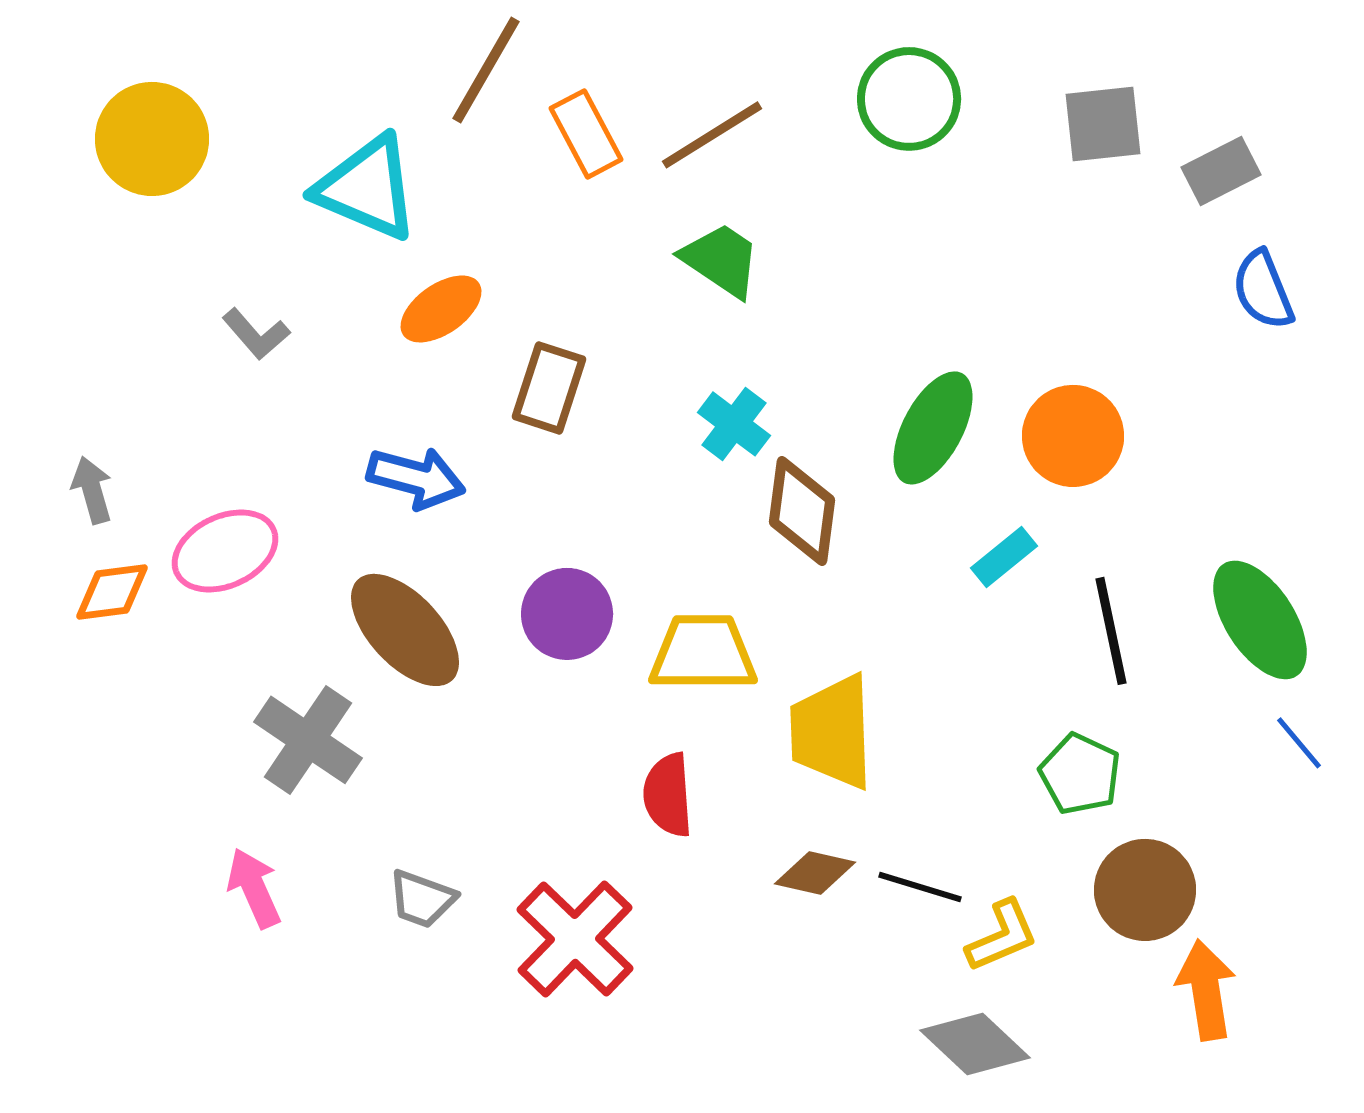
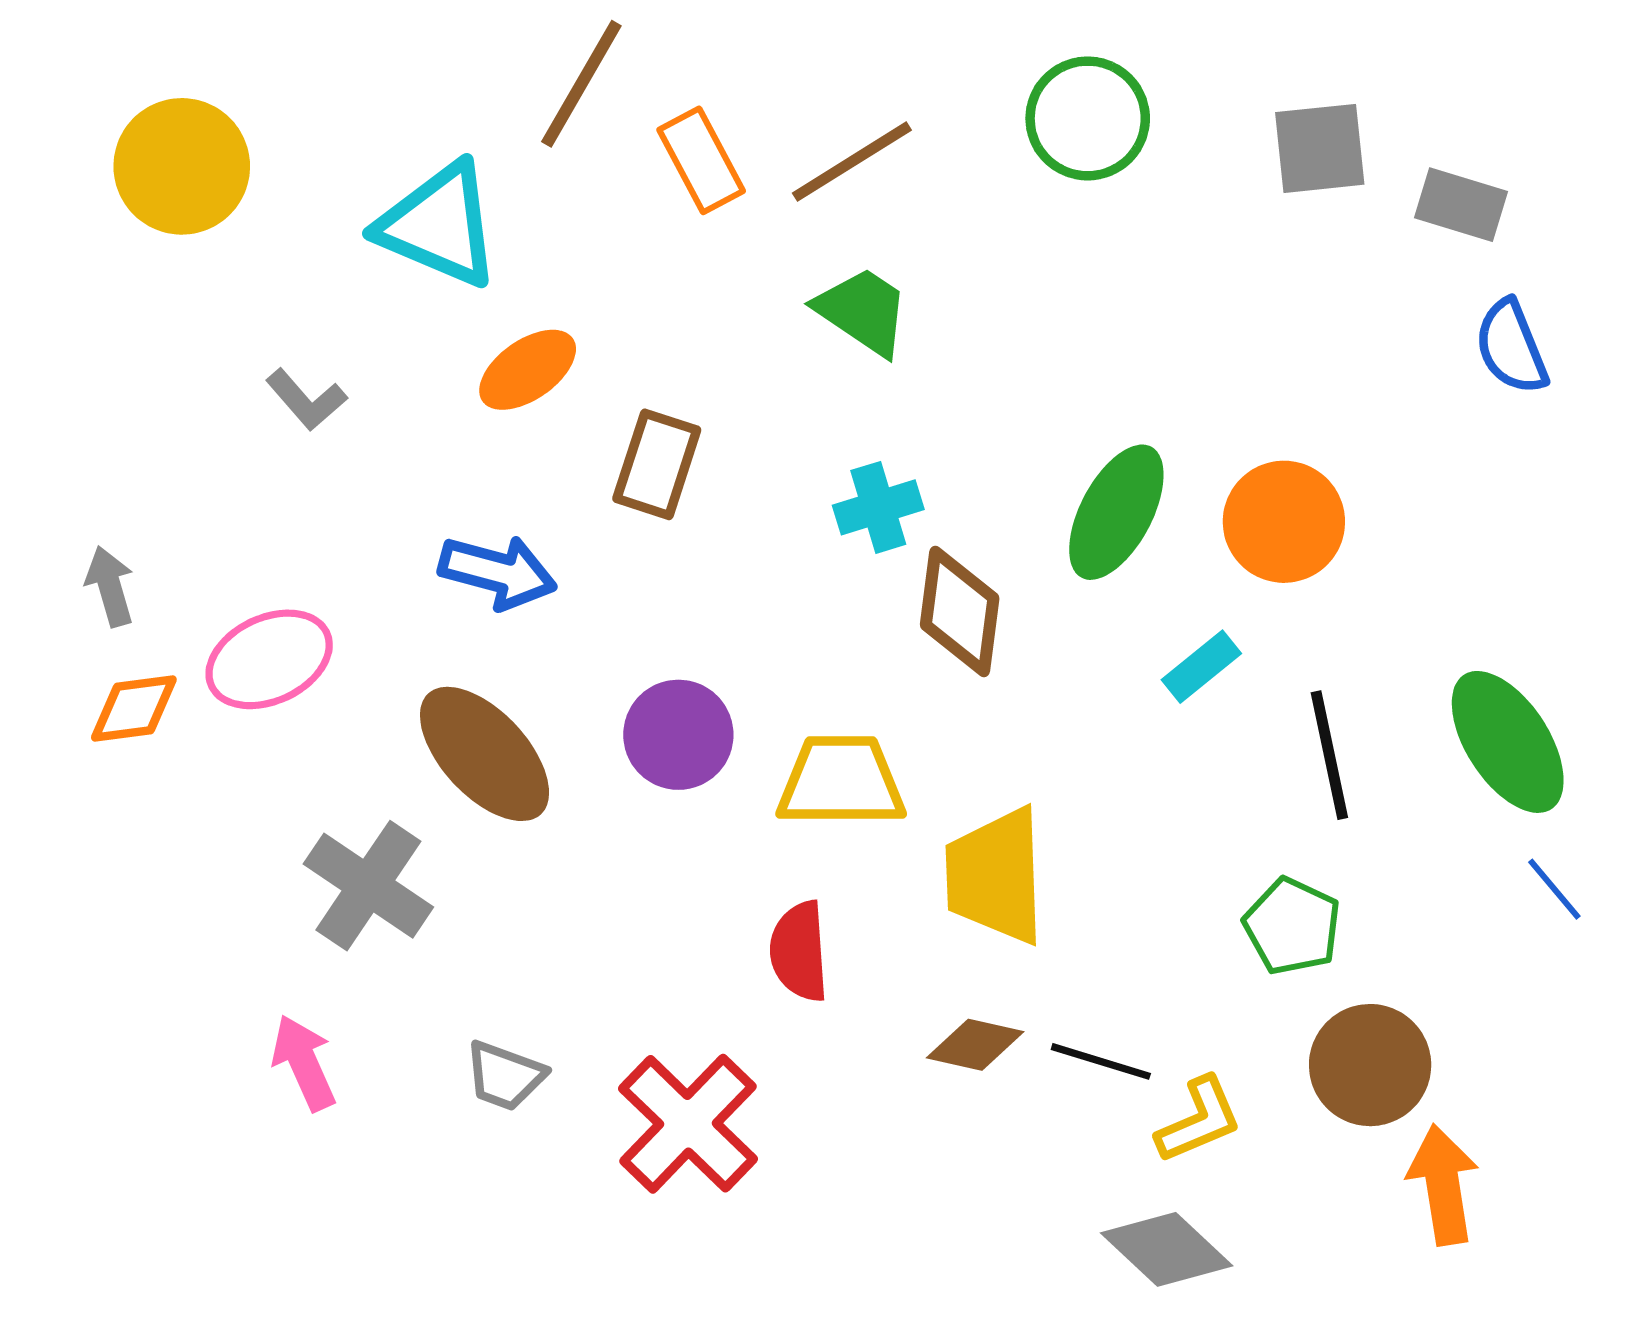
gray rectangle: (1221, 171) -> (1461, 205), turned 44
cyan cross: (734, 424) -> (878, 507), turned 36

